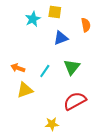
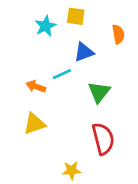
orange arrow: (18, 68) -> (36, 86), moved
cyan line: (45, 71) -> (62, 74), moved, turned 32
red semicircle: (75, 101) -> (103, 139), turned 105

